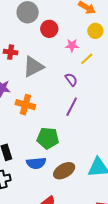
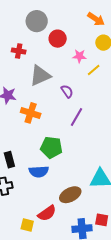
red cross: (11, 52) -> (19, 51), moved
purple semicircle: (71, 80) -> (67, 91), moved
brown ellipse: (64, 171) -> (70, 195), moved

